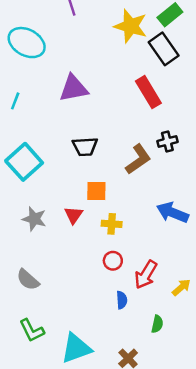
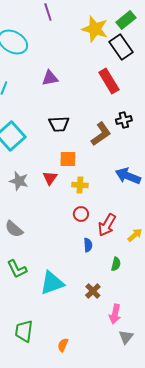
purple triangle: (74, 88) -> (50, 78), size x0.7

